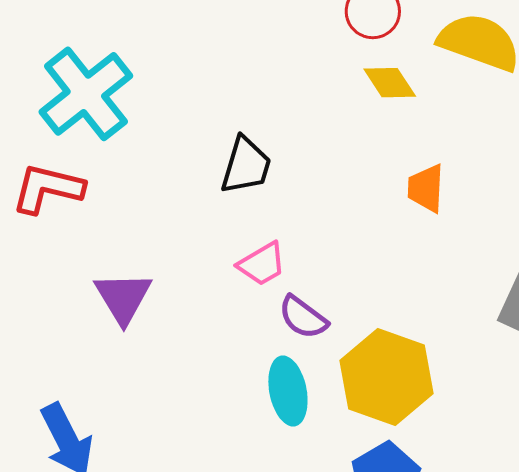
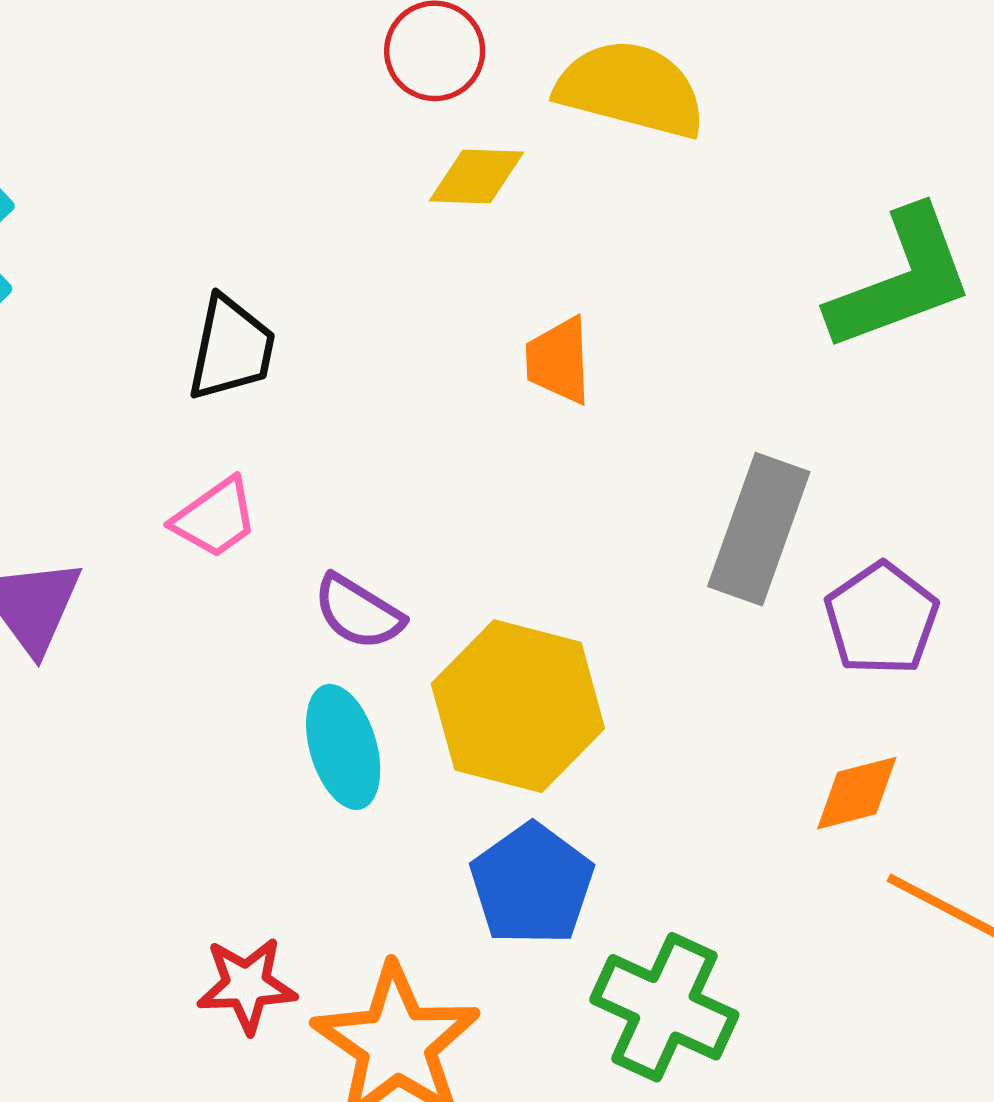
yellow diamond: (390, 83) -> (476, 176), turned -50
pink trapezoid: (262, 264) -> (215, 518), moved

